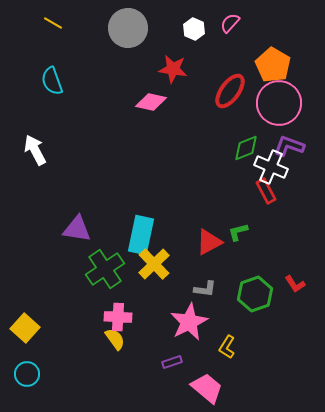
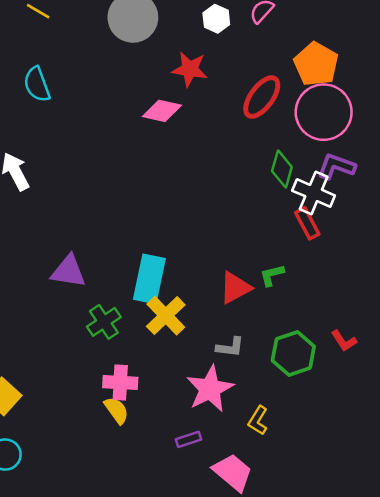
green diamond: (246, 148) -> (282, 169), turned -52
green cross: (105, 269) -> (104, 322), size x0.7

